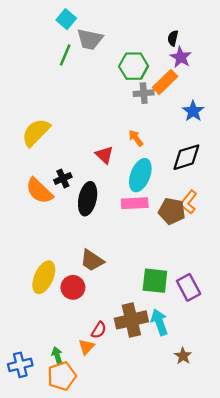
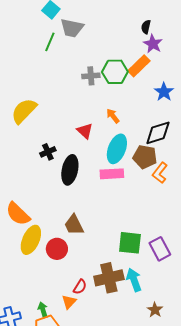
green hexagon: (134, 66) -> (115, 72), moved
gray cross: (144, 93) -> (91, 76), moved
orange semicircle: (39, 191) -> (18, 214), moved
brown pentagon: (172, 211) -> (145, 157), moved
brown trapezoid: (92, 260) -> (74, 225), turned 30

